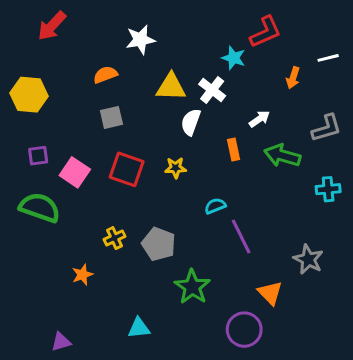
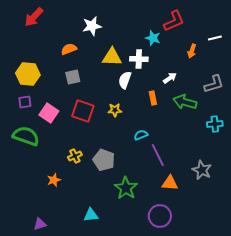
white cross: (212, 90) -> (139, 59), turned -36
yellow hexagon: (29, 95) -> (28, 74), moved
orange triangle: (270, 293) -> (170, 183), moved, turned -42

